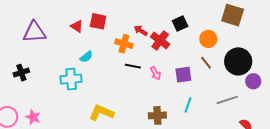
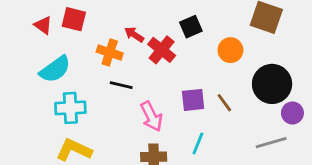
cyan semicircle: (86, 57) -> (55, 69), size x1.6
brown line: (206, 63) -> (224, 103), moved
pink arrow: (155, 73) -> (151, 116), moved, size x1.5
cyan cross: (71, 79) -> (70, 108), moved
gray line: (227, 100) -> (271, 143), moved

